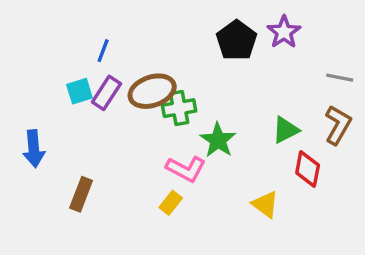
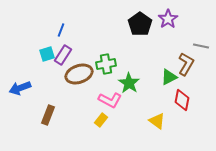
brown ellipse: (152, 91) -> (79, 74), moved
brown L-shape: (338, 125) -> (186, 64), moved
blue arrow: (34, 149) -> (20, 88), turned 75

